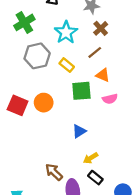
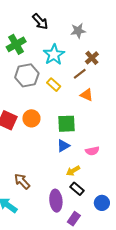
brown cross: (101, 28) -> (92, 58), moved
green square: (81, 91) -> (66, 124), moved
pink semicircle: (110, 99) -> (92, 151), moved
brown arrow: (54, 172) -> (22, 181), moved

